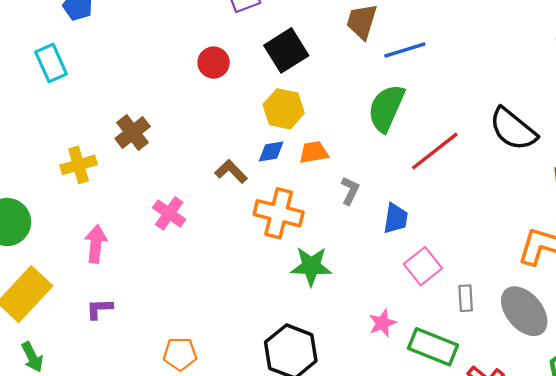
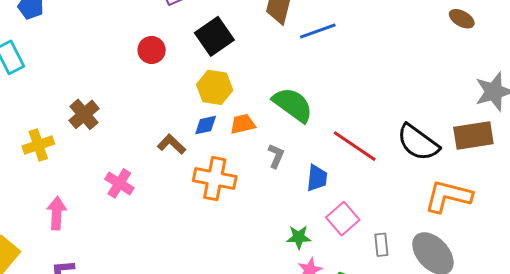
green semicircle: (386, 108) -> (293, 105), moved, turned 105
black semicircle: (513, 129) -> (418, 143), moved
red line: (435, 151) -> (355, 146), moved, turned 75
green star: (311, 266) -> (299, 237), moved, size x0.7

